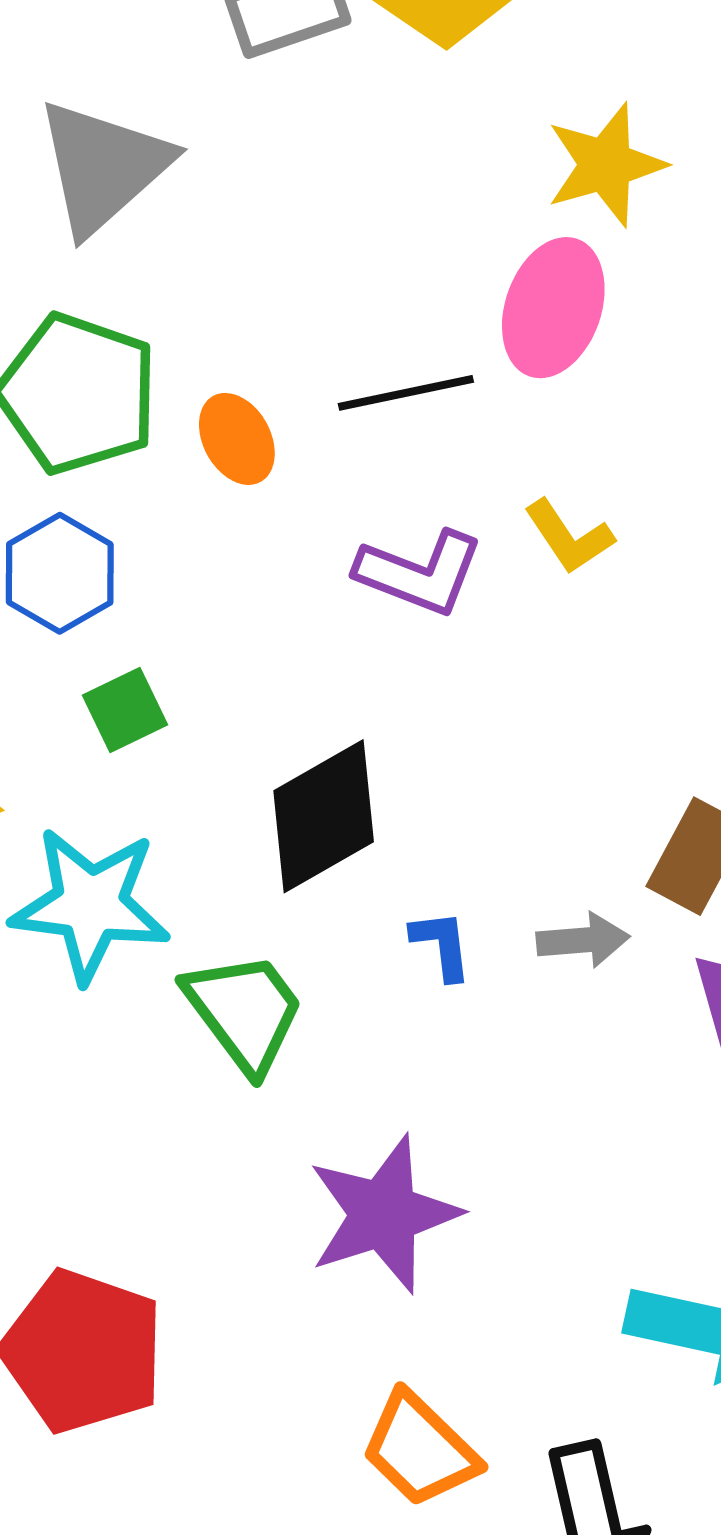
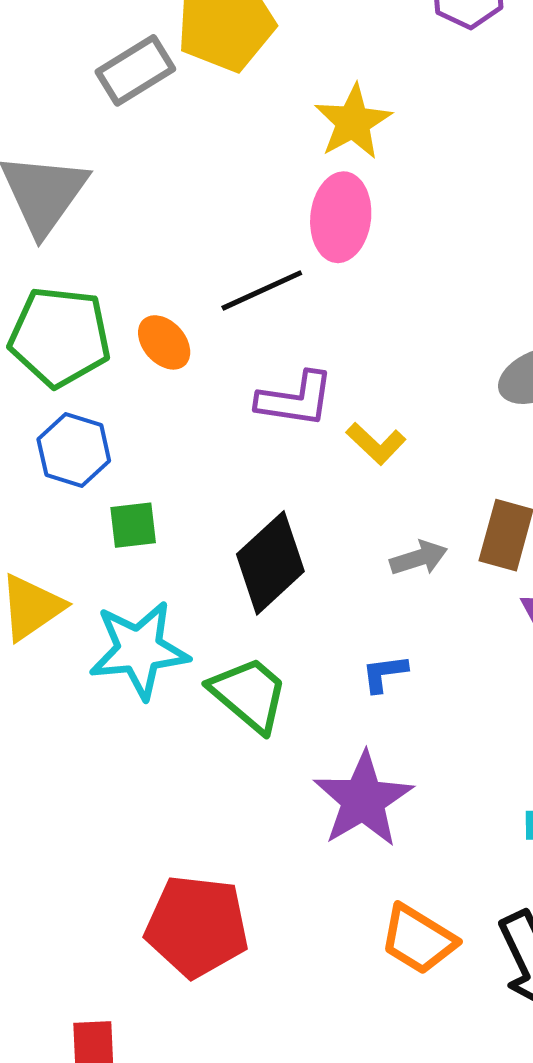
yellow L-shape: (569, 537) -> (376, 444), moved
green square: (125, 710) -> (133, 525), turned 32
gray arrow: (583, 940) -> (419, 558), moved
blue L-shape: (442, 945) -> (384, 673), moved, turned -78

